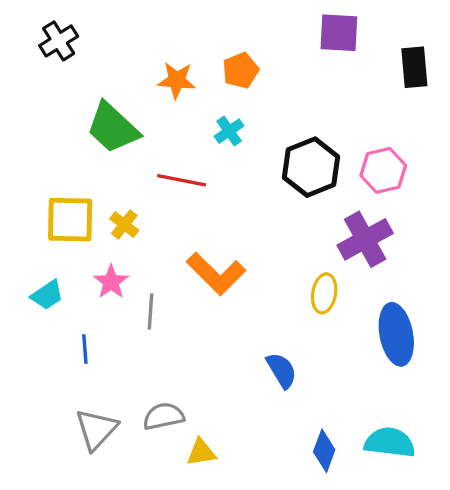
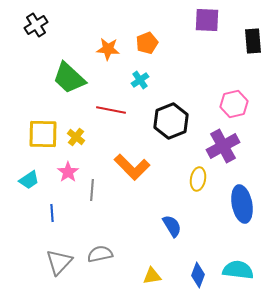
black hexagon: (311, 167) -> (171, 121), moved
yellow triangle: (201, 452) -> (152, 276), moved

